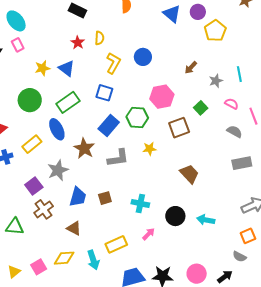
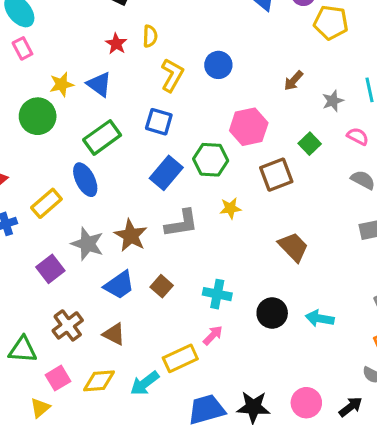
yellow pentagon: (215, 31) -> (331, 23), turned -30
green circle: (30, 100) -> (38, 116), moved
brown star: (84, 148) -> (131, 235), moved
gray star: (58, 170) -> (87, 244), turned -30
blue trapezoid: (78, 197) -> (119, 285), turned 40
brown square: (105, 198) -> (162, 286), turned -32
brown cross: (44, 209) -> (68, 325), moved
green triangle: (15, 227) -> (23, 350), moved
pink arrow: (149, 234) -> (213, 335), moved
cyan arrow: (93, 260) -> (145, 383), turned 72
pink square: (39, 267) -> (58, 378), moved
yellow triangle: (14, 272) -> (40, 408), moved

